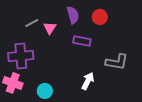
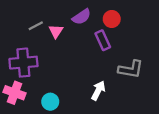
purple semicircle: (73, 15) -> (82, 17), turned 72
purple rectangle: (82, 41) -> (103, 40), moved, turned 54

